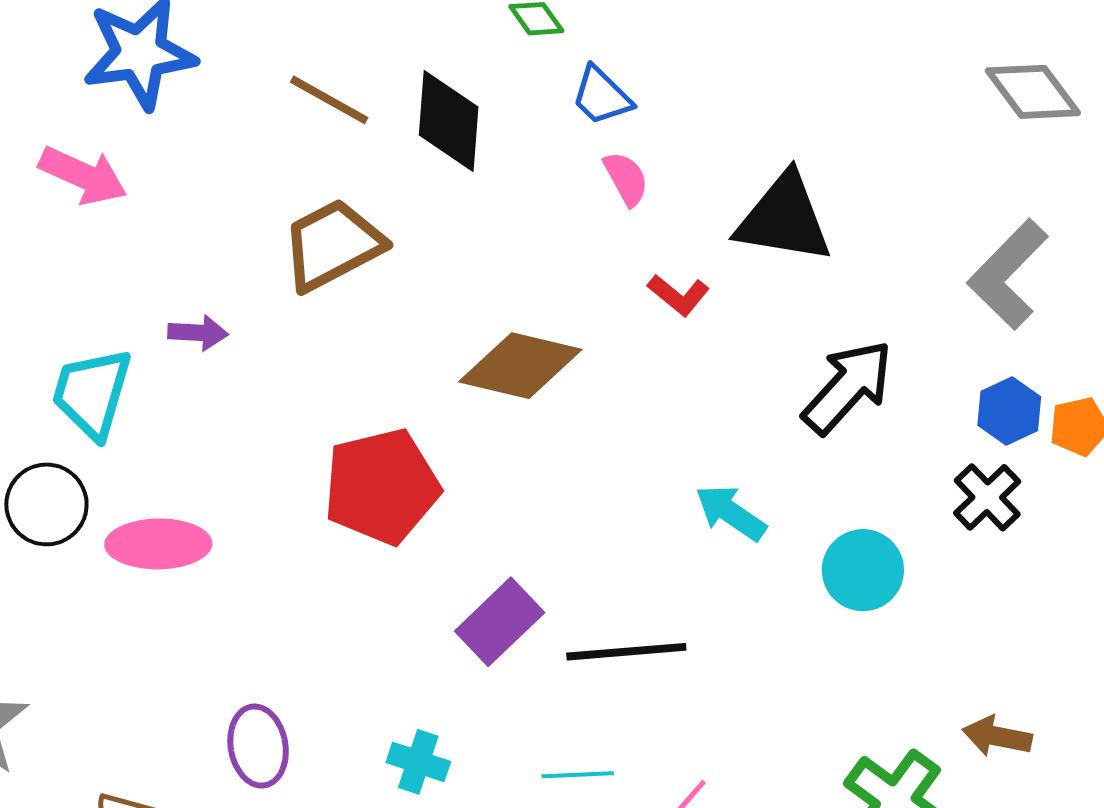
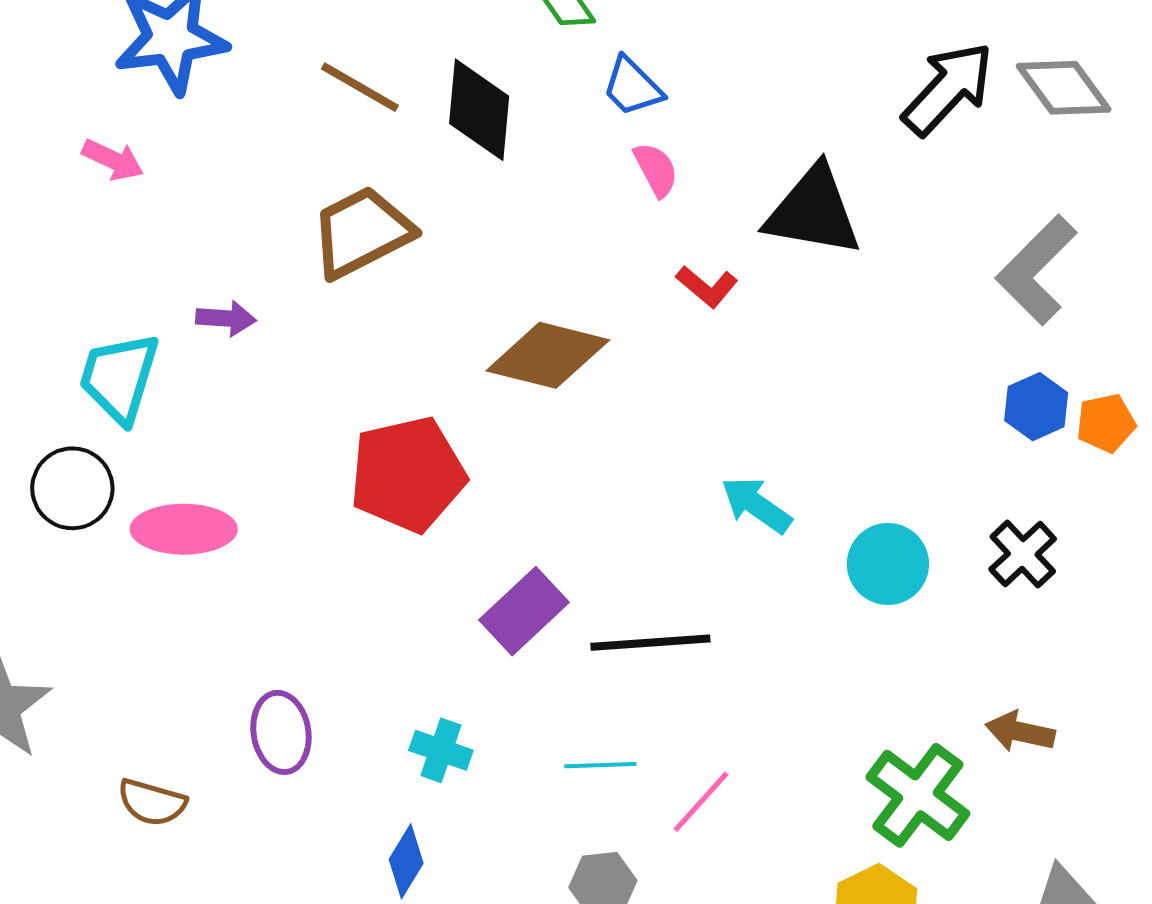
pink arrow: (83, 175) -> (113, 160), size x0.7
black arrow: (848, 387) -> (948, 89), moved
black cross: (987, 497) -> (1023, 554), moved

